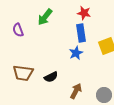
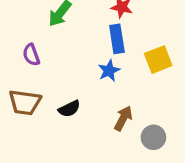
purple semicircle: (18, 30) -> (31, 55), moved
brown arrow: (76, 91) -> (123, 118), moved

